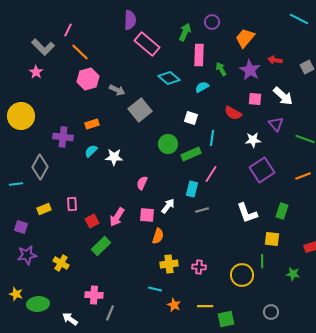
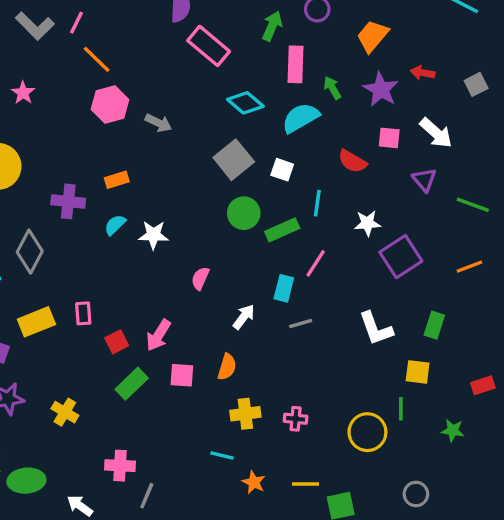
gray L-shape: (43, 47) -> (35, 26), moved
cyan semicircle: (202, 87) -> (301, 118), size x1.6
gray square: (140, 110) -> (234, 160), moved
white star: (253, 140) -> (367, 223), moved
yellow rectangle: (44, 209) -> (36, 322), size x1.5
pink square: (147, 215) -> (182, 375), moved

